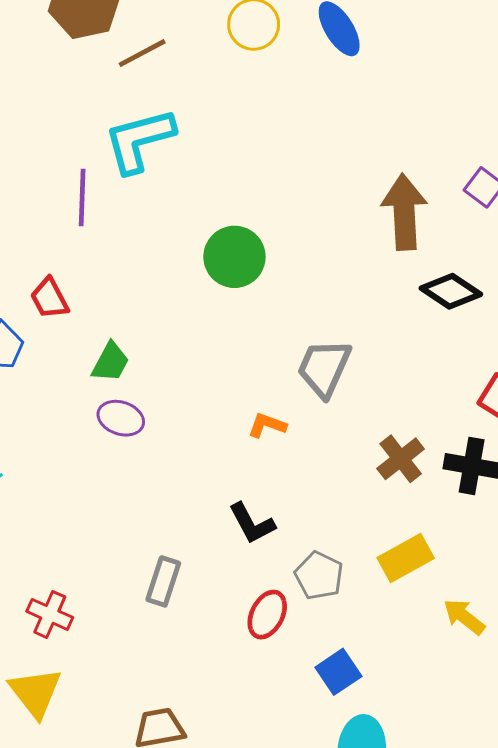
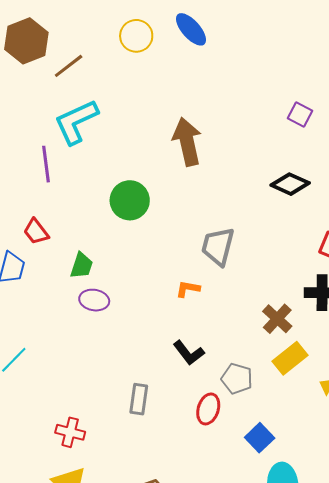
brown arrow: (404, 212) -> (187, 142), moved
green circle: (234, 257) -> (130, 200), moved
brown cross: (401, 459) -> (277, 319), moved

